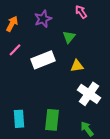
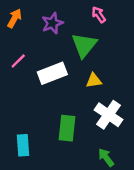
orange arrow: (12, 24) -> (15, 18), moved
green triangle: (69, 37) -> (84, 45), size x1.6
green rectangle: (52, 120) -> (67, 128), moved

